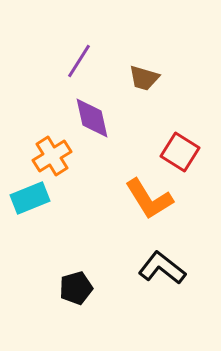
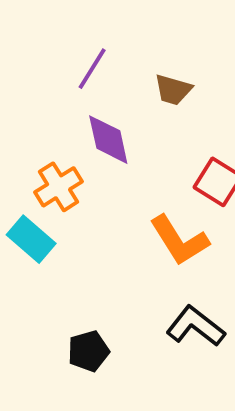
cyan rectangle: (30, 198) -> (31, 239), turned 63

